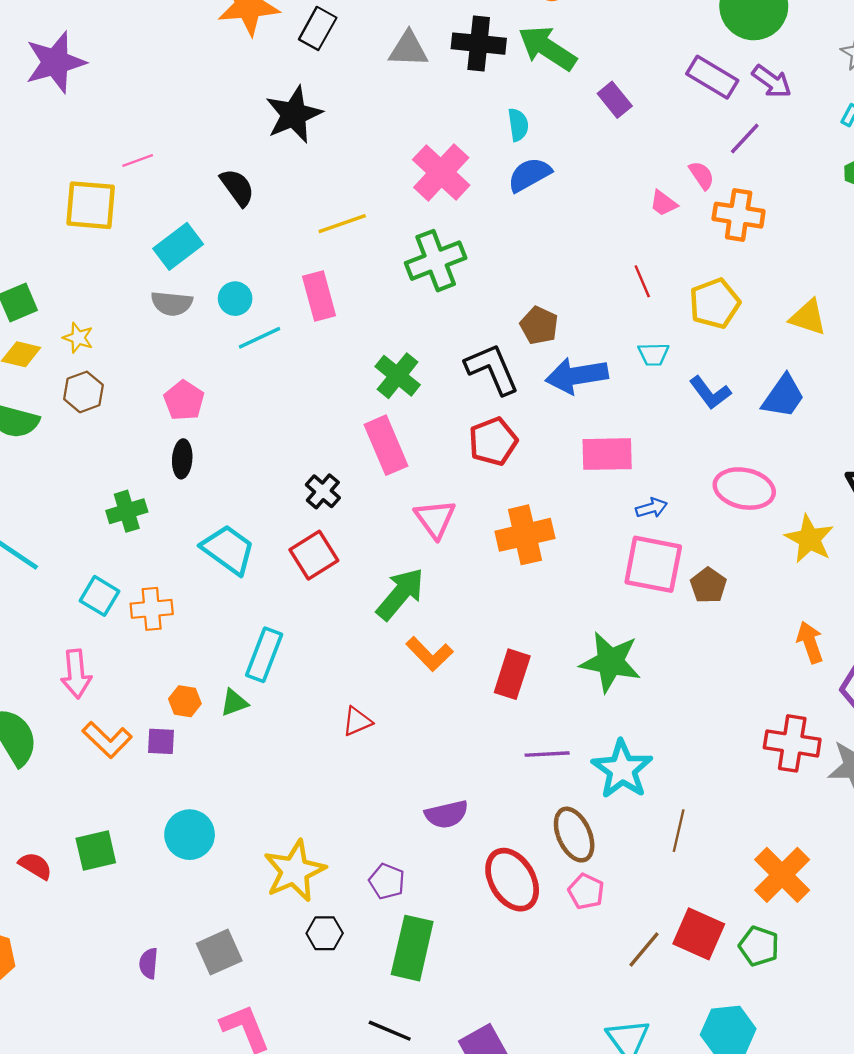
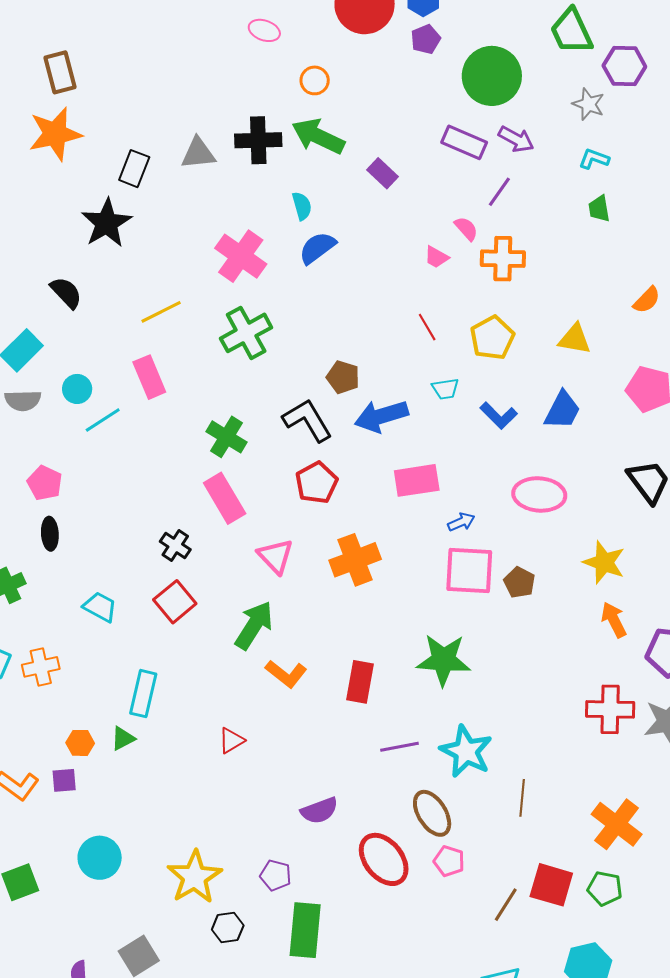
black rectangle: (318, 28) -> (134, 169), moved
yellow star: (809, 539) -> (604, 562), moved
cyan trapezoid: (228, 550) -> (100, 607), size x0.7

